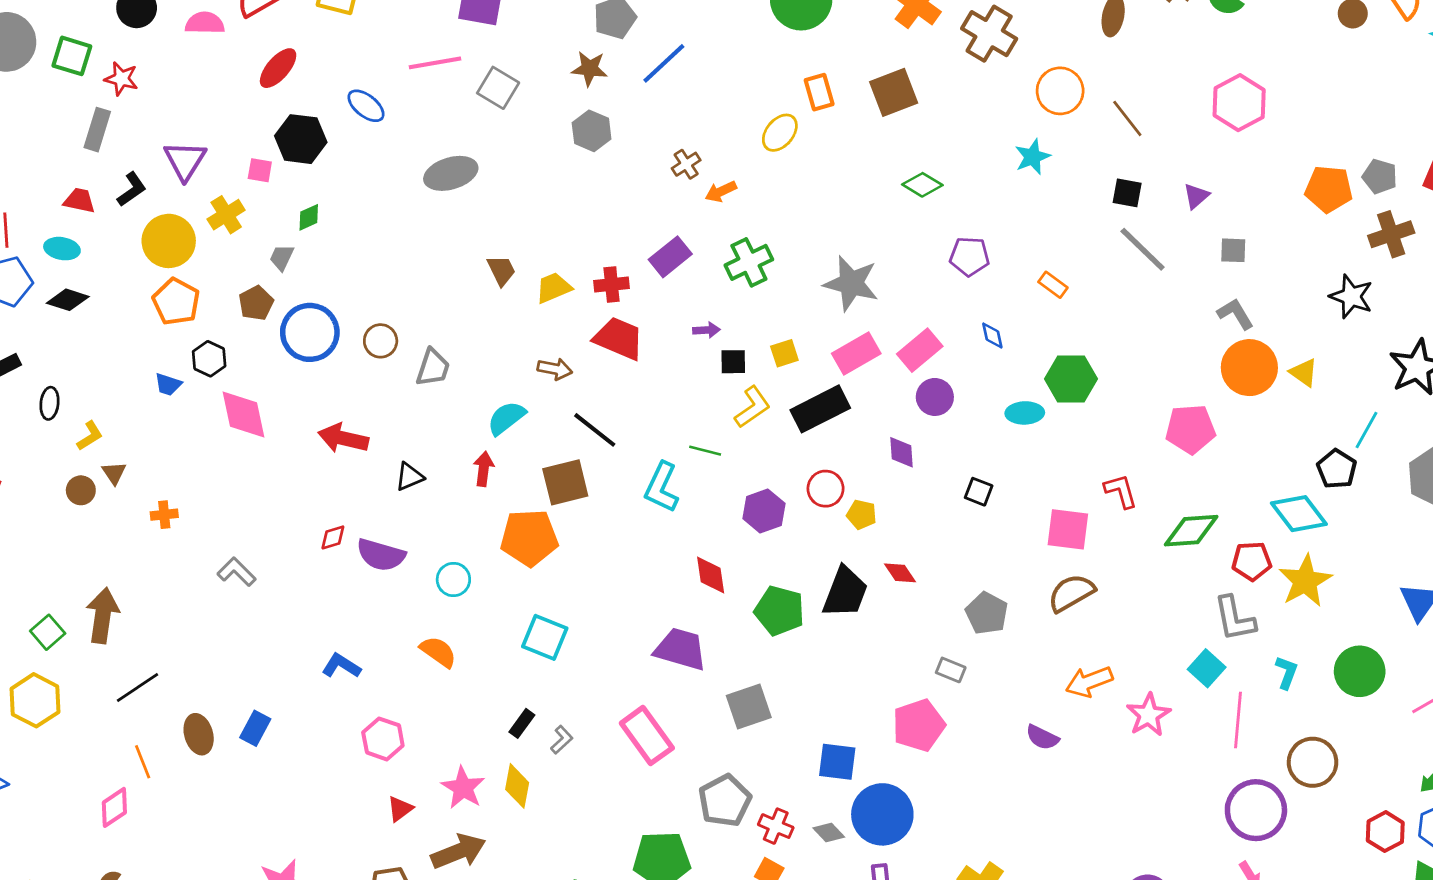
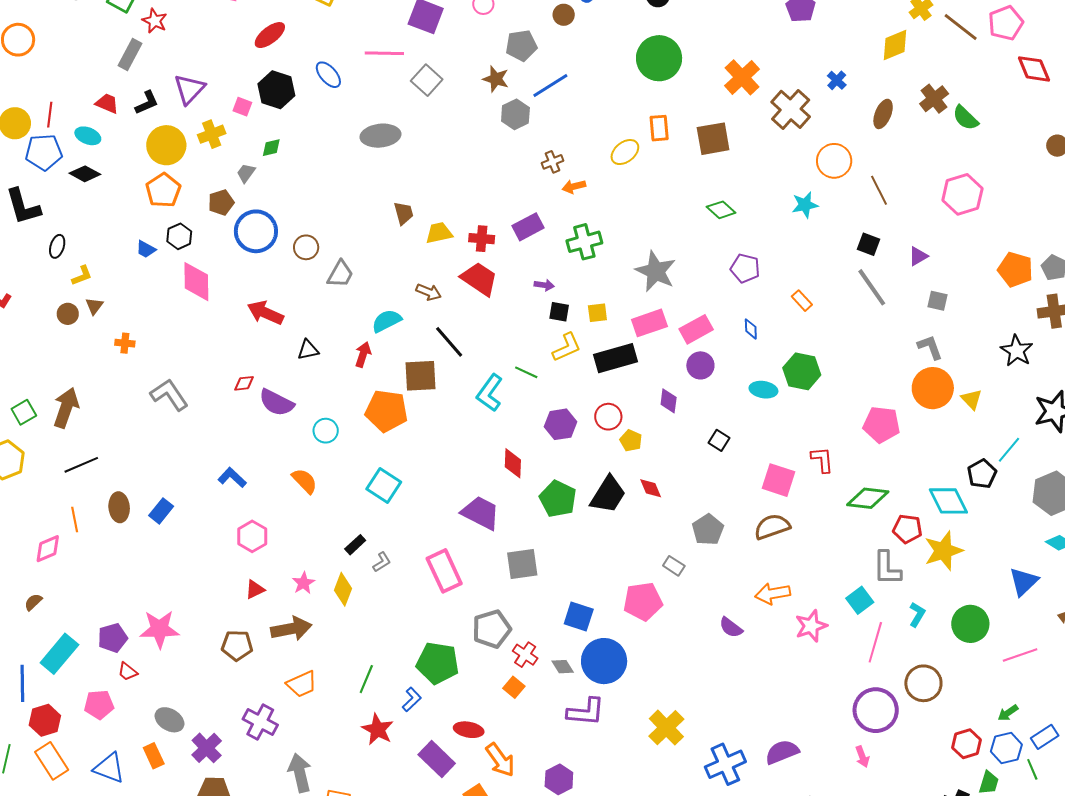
gray hexagon: (592, 131) -> (515, 114), moved
gray L-shape: (237, 572) -> (169, 395), size x1.4
pink star: (463, 788) -> (304, 583), size x0.7

